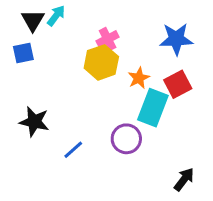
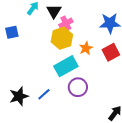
black triangle: (33, 20) -> (54, 11), moved
cyan rectangle: (153, 108) -> (66, 66), moved, turned 40
black star: (34, 122) -> (19, 96), moved, turned -30

